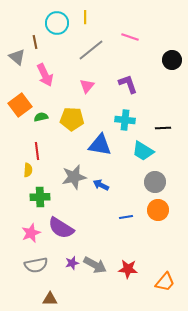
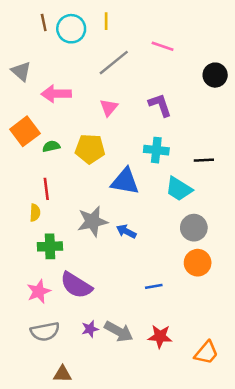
brown line: (35, 42) -> (44, 22), moved
pink arrow: (45, 75) -> (56, 94), turned 115
blue line: (126, 217) -> (154, 286), moved

